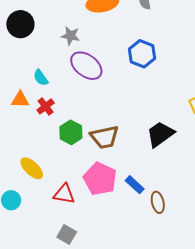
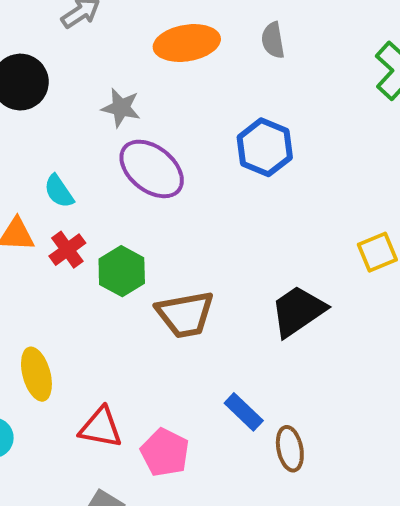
green hexagon: (71, 132) -> (122, 271), moved
yellow ellipse: (32, 168) -> (36, 374), turned 30
pink pentagon: (100, 179) -> (165, 452), moved, size x0.7

